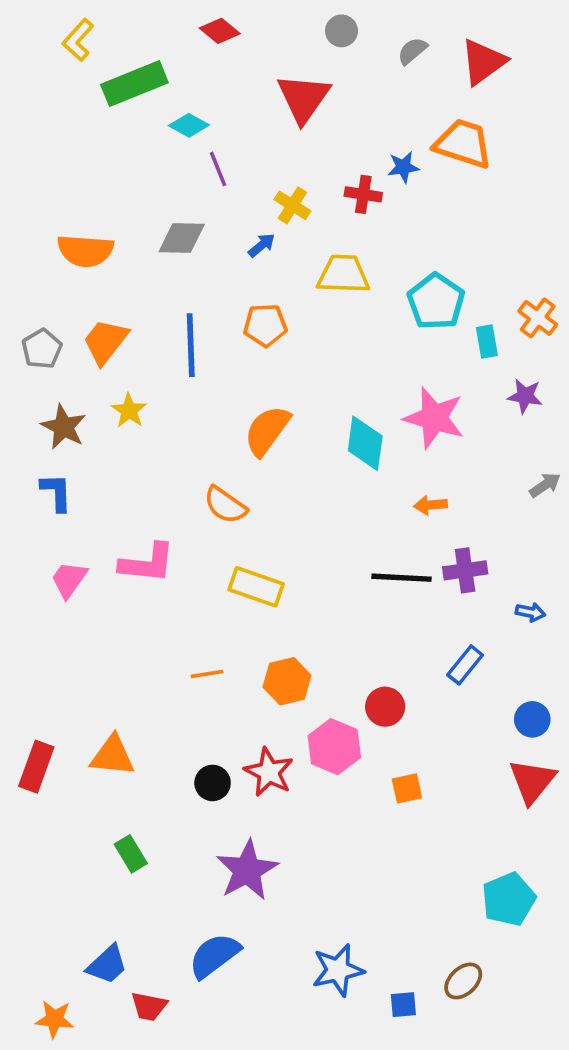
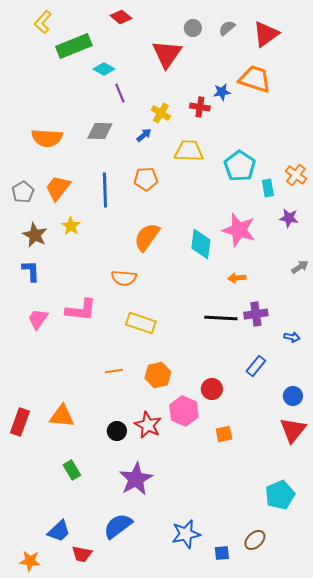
gray circle: (342, 31) -> (193, 28), moved
orange semicircle: (225, 505) -> (124, 278), turned -30

